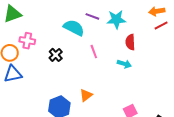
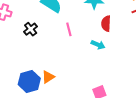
orange triangle: (86, 95) -> (48, 77), moved

